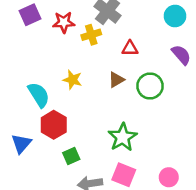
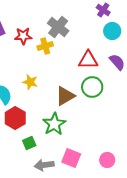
red triangle: (130, 48) -> (88, 60), moved, size x1.5
brown triangle: (116, 80) -> (65, 96), moved, size x1.5
green star: (122, 137) -> (54, 124), moved

